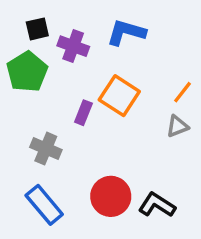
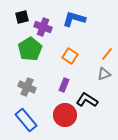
green pentagon: (27, 72) -> (30, 49), moved
orange square: (119, 96) -> (70, 56), size x0.7
purple rectangle: (83, 113) -> (64, 85), moved
black L-shape: (157, 205) -> (87, 100), moved

